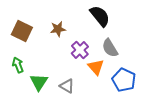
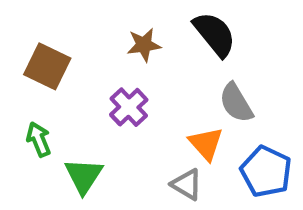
brown star: (58, 29) -> (144, 45), moved
purple cross: (80, 50) -> (129, 107), moved
gray triangle: (67, 86) -> (187, 184), moved

